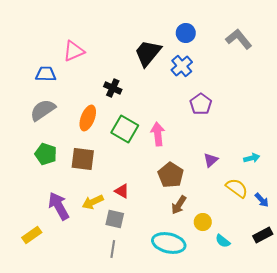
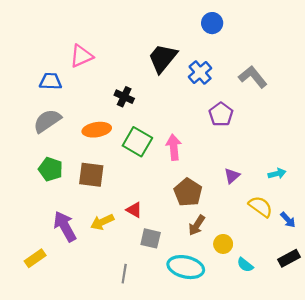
blue circle: (186, 33) -> (212, 23), moved
gray L-shape: (239, 39) -> (253, 77), moved
orange ellipse: (88, 118) -> (97, 130), turned 60
gray square: (115, 219) -> (151, 238), moved

